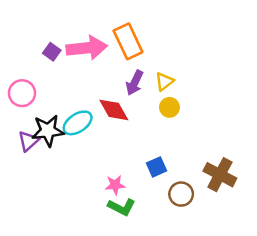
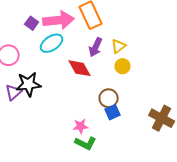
cyan ellipse: (78, 123) -> (52, 43), moved
brown circle: (181, 194) -> (109, 98), moved

